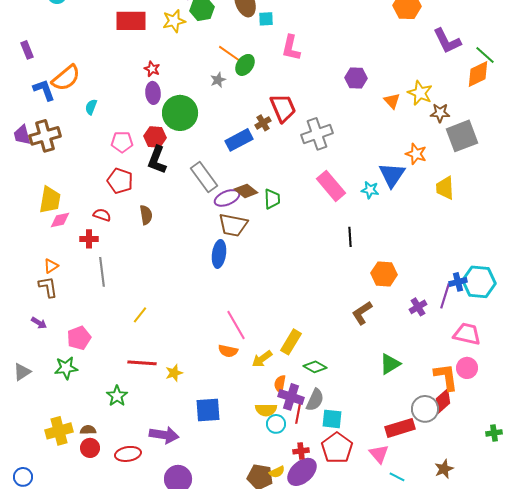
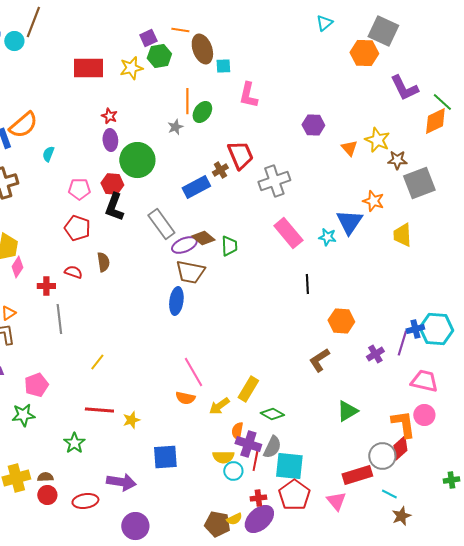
orange line: (230, 54) -> (187, 101), turned 55
red semicircle: (102, 215) -> (73, 272), moved
pink diamond: (60, 220) -> (17, 267), turned -45
cyan square: (332, 419) -> (289, 466), size x1.4
cyan line: (397, 477) -> (389, 494), moved

